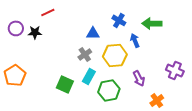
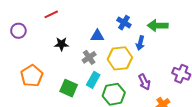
black star: (35, 32) -> (61, 44), moved
blue arrow: (135, 40) -> (140, 43), turned -144
orange pentagon: (15, 75) -> (32, 76), moved

